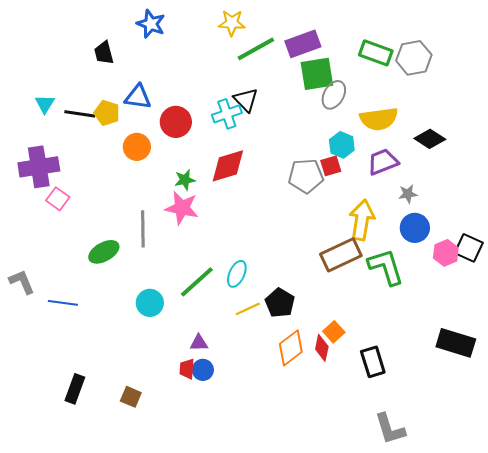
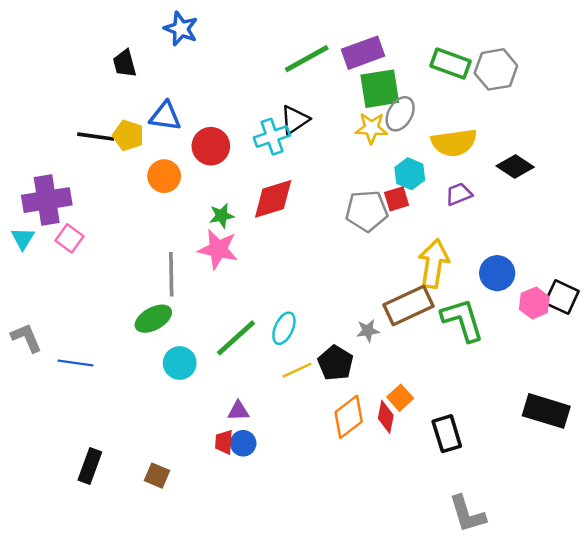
yellow star: (232, 23) -> (371, 128), moved
black triangle: (246, 100) -> (295, 120), turned 40
cyan triangle: (45, 104) -> (23, 238), moved
purple trapezoid: (383, 162) -> (459, 194), size x0.7
gray star: (408, 194) -> (368, 331), moved
green ellipse: (104, 252) -> (153, 319), moved

